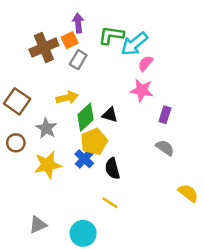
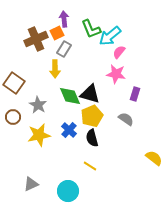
green L-shape: (111, 35) -> (91, 29), turned -120
yellow arrow: (67, 98) -> (55, 69), moved, turned 102
black triangle: (110, 115) -> (90, 94), size x1.5
green diamond: (85, 117) -> (70, 96), turned -70
yellow pentagon: (94, 142) -> (92, 116), moved
gray semicircle: (165, 148) -> (126, 119), moved

